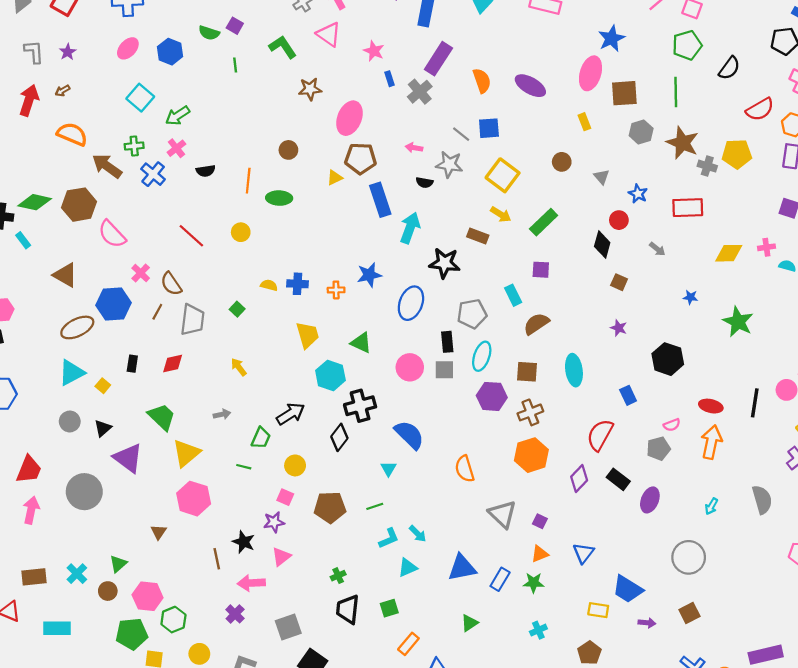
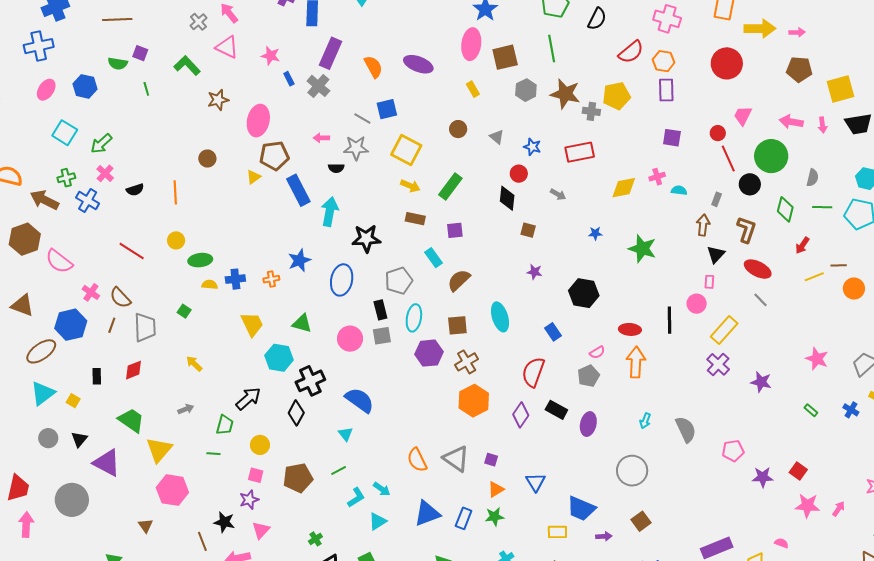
green ellipse: (279, 198) -> (200, 260), moved
brown rectangle: (478, 236) -> (415, 219), moved
orange semicircle: (465, 469) -> (417, 460), moved
gray semicircle: (762, 500) -> (686, 429), moved

